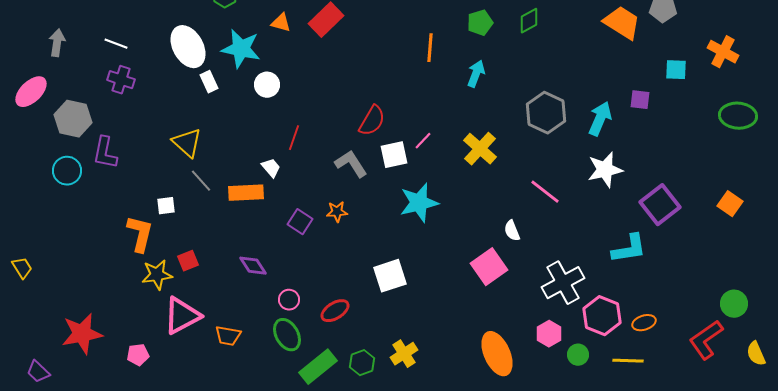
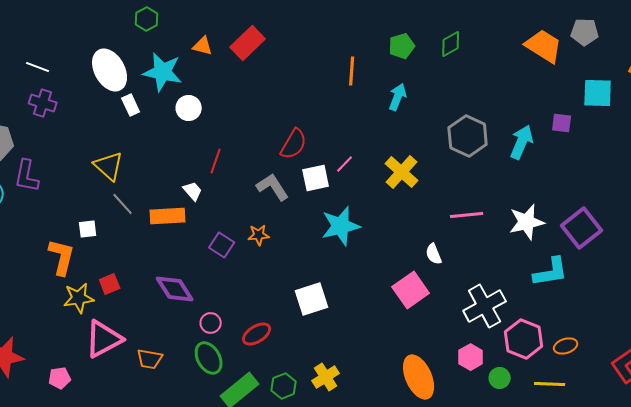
cyan square: (676, 70) -> (598, 93), size x1.4
white star: (605, 170) -> (527, 222), moved
pink line: (545, 192) -> (467, 215), turned -44
purple diamond: (253, 266) -> (175, 289), size x1.4

